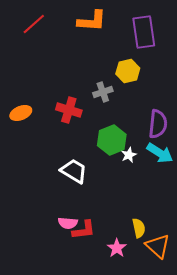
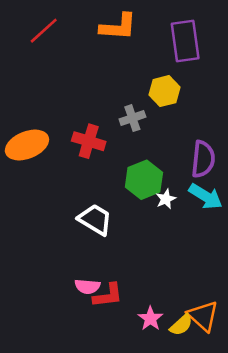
orange ellipse: (21, 113) -> (27, 145), size x1.5
yellow semicircle: (139, 228) -> (181, 325), moved, turned 60

